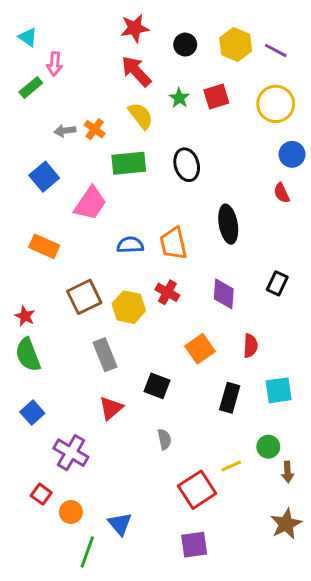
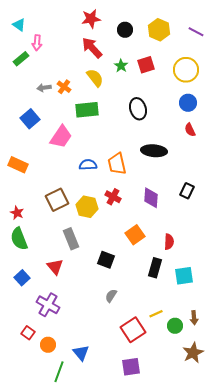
purple line: (276, 50) -> (196, 32), moved
blue circle: (292, 154) -> (188, 103), moved
black ellipse: (187, 165) -> (138, 109), moved
black ellipse: (228, 224) -> (154, 151), turned -75
orange rectangle: (44, 246) -> (18, 165), moved
red semicircle: (250, 346) -> (169, 242), moved
cyan square: (279, 390) -> (184, 276), moved
red triangle: (111, 408) -> (55, 267), moved, turned -30
gray semicircle: (164, 439) -> (111, 296), turned -136
green circle: (268, 447) -> (175, 326), moved

